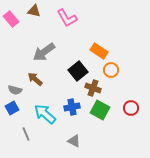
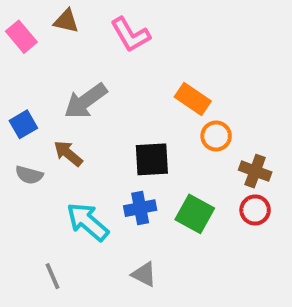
black square: (78, 71) -> (152, 159), moved, turned 36
brown cross: (93, 88) -> (255, 171), moved
blue square: (12, 108) -> (23, 124), moved
gray line: (26, 134) -> (53, 276), moved

